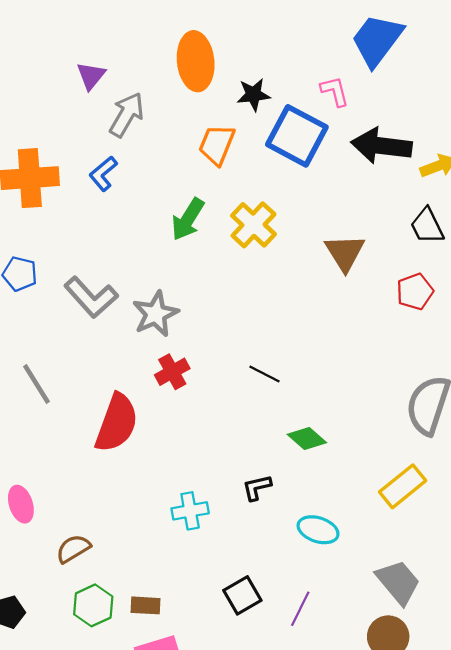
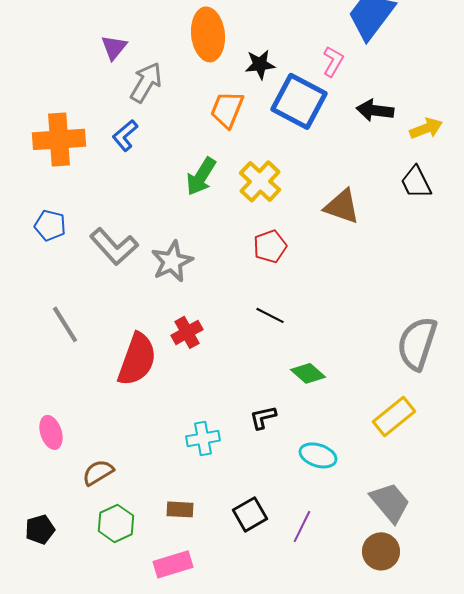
pink L-shape: (335, 91) -> (333, 61), turned 44
black arrow: (381, 146) -> (375, 110), size x0.7
brown triangle: (345, 253) -> (342, 206), turned -39
red pentagon: (415, 292) -> (270, 246), moved
red cross: (172, 372) -> (187, 332), moved
brown rectangle: (146, 605) -> (180, 509), moved

